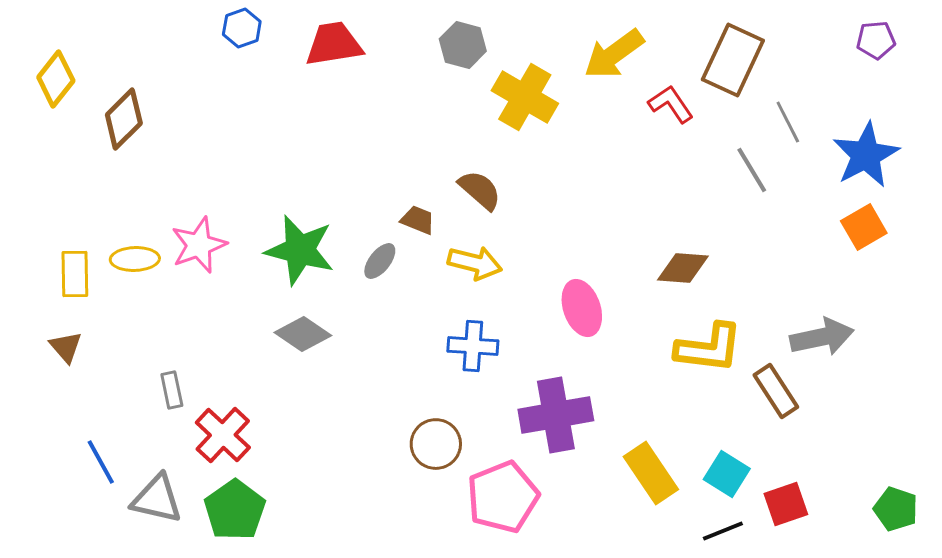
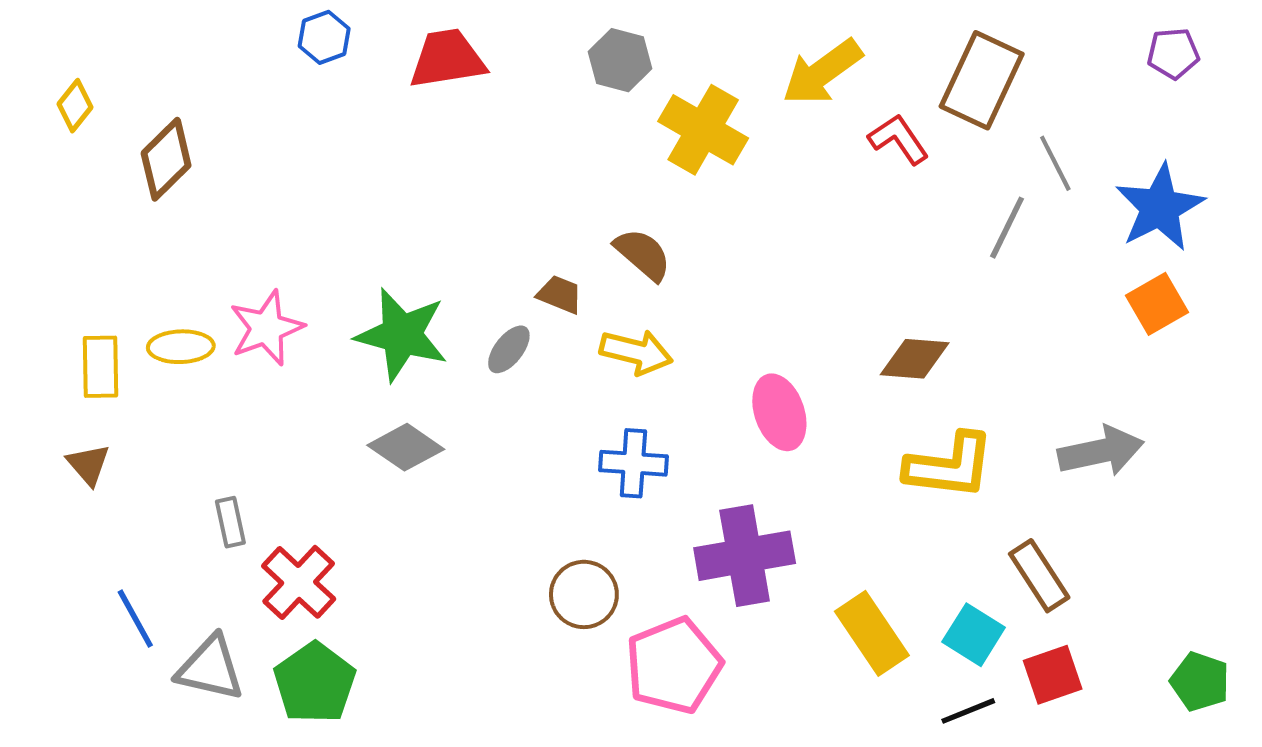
yellow diamond: (56, 79) -> (75, 106), size x0.7
gray line: (752, 170) -> (1007, 228), turned 57
brown rectangle: (776, 391) -> (1039, 576), moved

